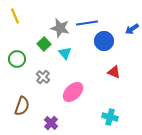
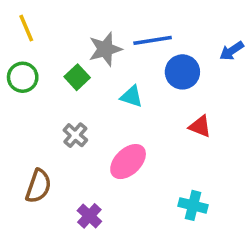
gray star: (60, 28) -> (105, 49), turned -30
cyan triangle: (65, 53) -> (132, 97), moved, turned -32
green circle: (17, 59) -> (23, 77), moved

